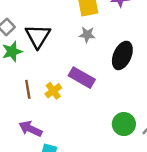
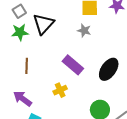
black ellipse: (122, 55) -> (109, 69), moved
yellow cross: (53, 91) -> (60, 90), moved

